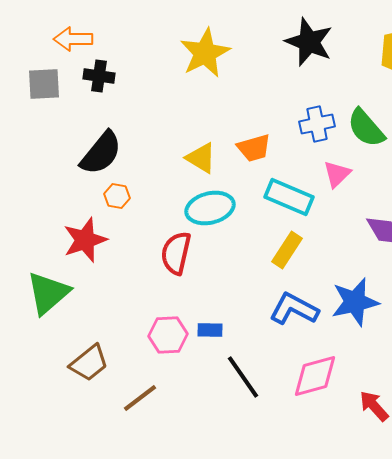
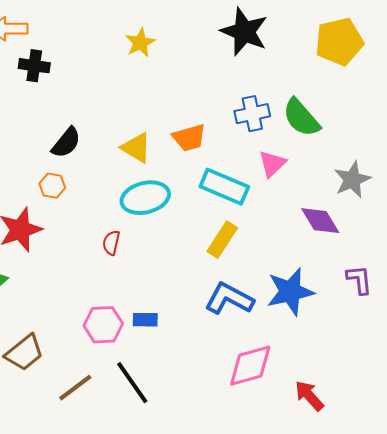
yellow star: (205, 53) -> (140, 43), size x0.6
black semicircle: (101, 153) -> (66, 143), moved, size x0.7
red semicircle: (176, 253) -> (111, 243), size x0.6
black line: (243, 377) -> (132, 383), moved

